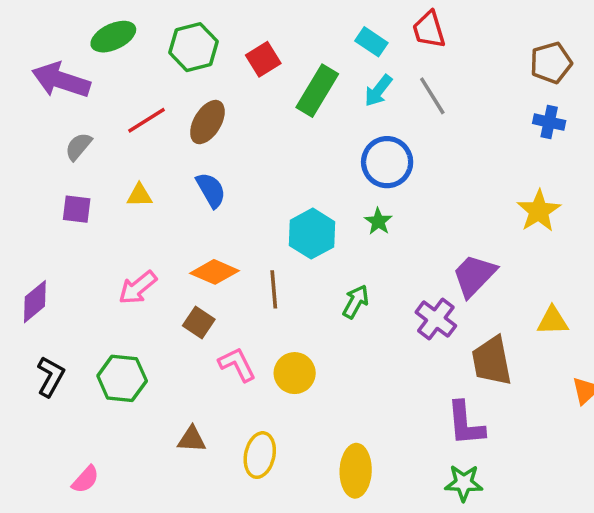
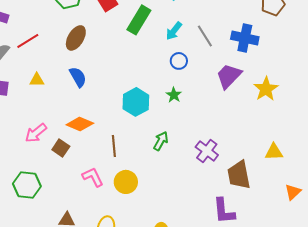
cyan arrow: (378, 91) -> (174, 31), moved
gray line: (432, 96) -> (205, 36), moved
red line: (146, 120) -> (28, 41), moved
blue cross: (549, 122) -> (245, 38), moved, size x1.5
blue circle: (387, 162) -> (179, 61), size x0.6
purple trapezoid: (474, 275) -> (229, 76), moved
brown line: (274, 289) -> (114, 146), moved
brown square: (199, 323) -> (61, 148), moved

